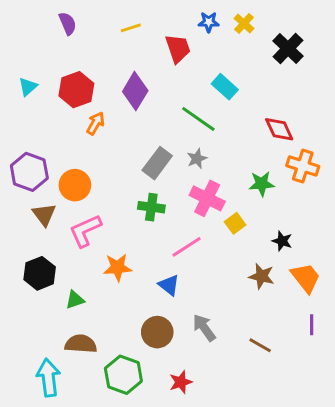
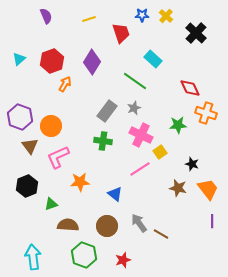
pink line: (187, 247) -> (140, 169), moved
brown semicircle: (81, 344) -> (68, 225), moved
brown line: (260, 345) -> (161, 234), moved

